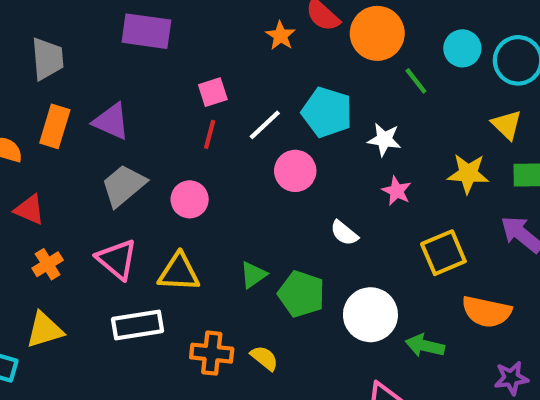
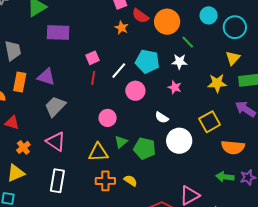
cyan circle: (462, 48) -> (209, 15), moved
yellow triangle: (507, 125) -> (233, 58), turned 35
white star: (384, 139) -> (179, 62), moved
pink star: (397, 191) -> (175, 87), moved
pink circle: (190, 199) -> (108, 118), moved
yellow triangle: (179, 272) -> (98, 152), moved
white circle: (370, 315) -> (179, 141), moved
white rectangle: (137, 325) -> (57, 181), moved, turned -65
yellow triangle: (45, 330) -> (16, 173), moved
green arrow: (425, 346) -> (225, 177), moved

